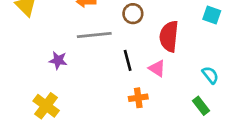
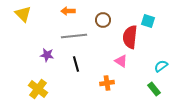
cyan square: (212, 15) -> (148, 21), moved
black line: (128, 60) -> (76, 64), moved
cyan semicircle: (210, 75) -> (161, 66), turned -88

